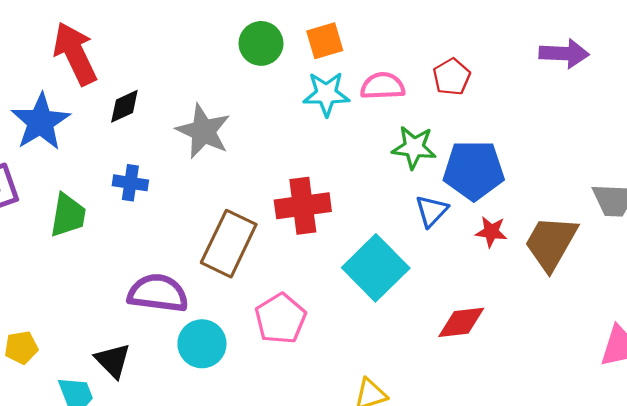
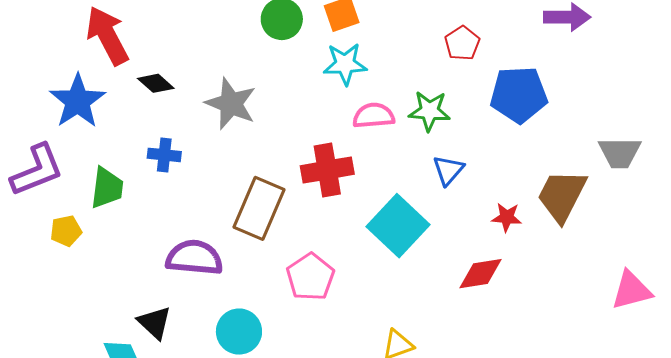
pink semicircle: (383, 86) -> (374, 116), moved
black diamond: (124, 106) -> (156, 83), turned 69
blue pentagon: (474, 170) -> (519, 95), moved
red star: (491, 232) -> (507, 217), moved
cyan circle: (202, 344) -> (239, 332), moved
yellow pentagon: (21, 347) -> (66, 231), moved

